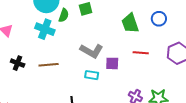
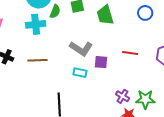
blue circle: (159, 19) -> (145, 13), moved
green trapezoid: (130, 23) -> (105, 15), moved
cyan cross: (45, 29) -> (36, 24), turned -30

